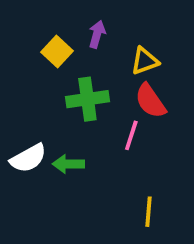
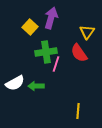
purple arrow: (97, 34) -> (51, 18), size x1.5
yellow triangle: (145, 61) -> (87, 32), moved, turned -35
pink line: (131, 135) -> (56, 64), moved

